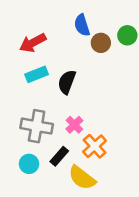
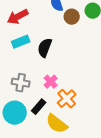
gray cross: (37, 126) -> (21, 83), size x0.7
cyan circle: (29, 164) -> (15, 113), size x1.5

